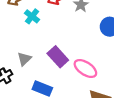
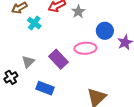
pink ellipse: (85, 69) -> (85, 48), moved, turned -35

